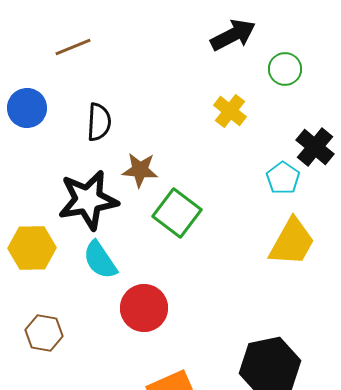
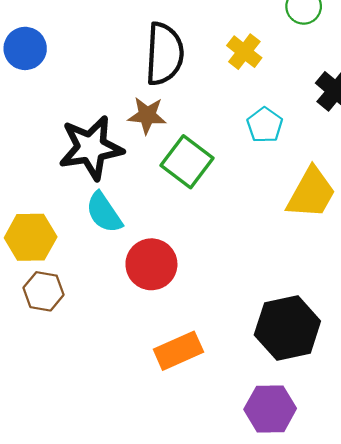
black semicircle: (99, 122) -> (164, 54), moved, size x1.5
cyan pentagon: (283, 178) -> (265, 125), moved
yellow hexagon: (32, 248) -> (31, 237), moved

